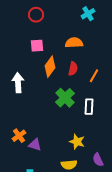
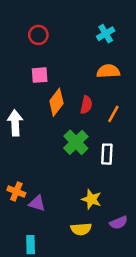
orange semicircle: (74, 43) -> (108, 71), moved
orange cross: (19, 136) -> (16, 192), turned -32
purple semicircle: (98, 160) -> (119, 223), turned -88

